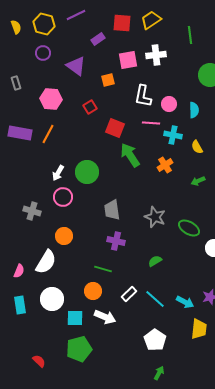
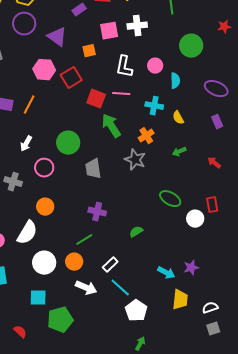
purple circle: (43, 53) -> (24, 24), size x1.5
pink hexagon: (51, 99) -> (44, 70), moved
pink circle: (169, 104) -> (155, 66), moved
red square: (90, 107) -> (71, 78), size x1.5
pink line: (151, 123) -> (121, 94), moved
white arrow: (58, 173) -> (26, 144), moved
gray trapezoid: (112, 210) -> (93, 169), moved
gray star: (155, 217) -> (135, 160), moved
green line: (103, 269) -> (84, 240), turned -48
white circle: (52, 299) -> (44, 263), moved
cyan line: (155, 299) -> (120, 288), moved
cyan square: (75, 318) -> (38, 298), moved

